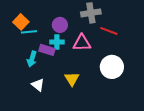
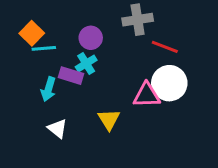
cyan cross: (57, 42) -> (86, 63), turned -32
pink triangle: (82, 43) -> (147, 95), moved
white circle: (112, 67) -> (169, 83), moved

